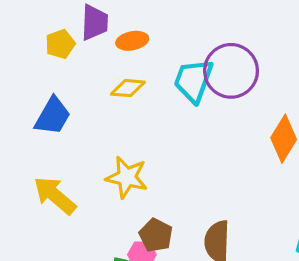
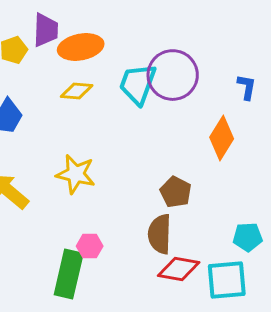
orange ellipse: (132, 41) -> (81, 47), size x1.5
brown pentagon: (156, 235) -> (176, 192), moved

